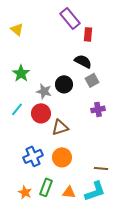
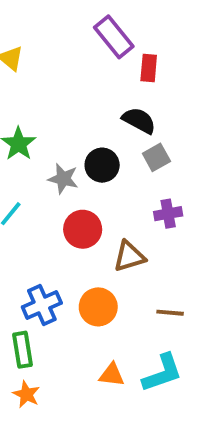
red circle: (41, 113) -> (83, 229), moved
brown triangle: (60, 127) -> (129, 256), moved
brown line: (101, 168) -> (170, 313), moved
green rectangle: (46, 187) -> (22, 350), moved, turned -30
orange star: (25, 192) -> (26, 394), moved

